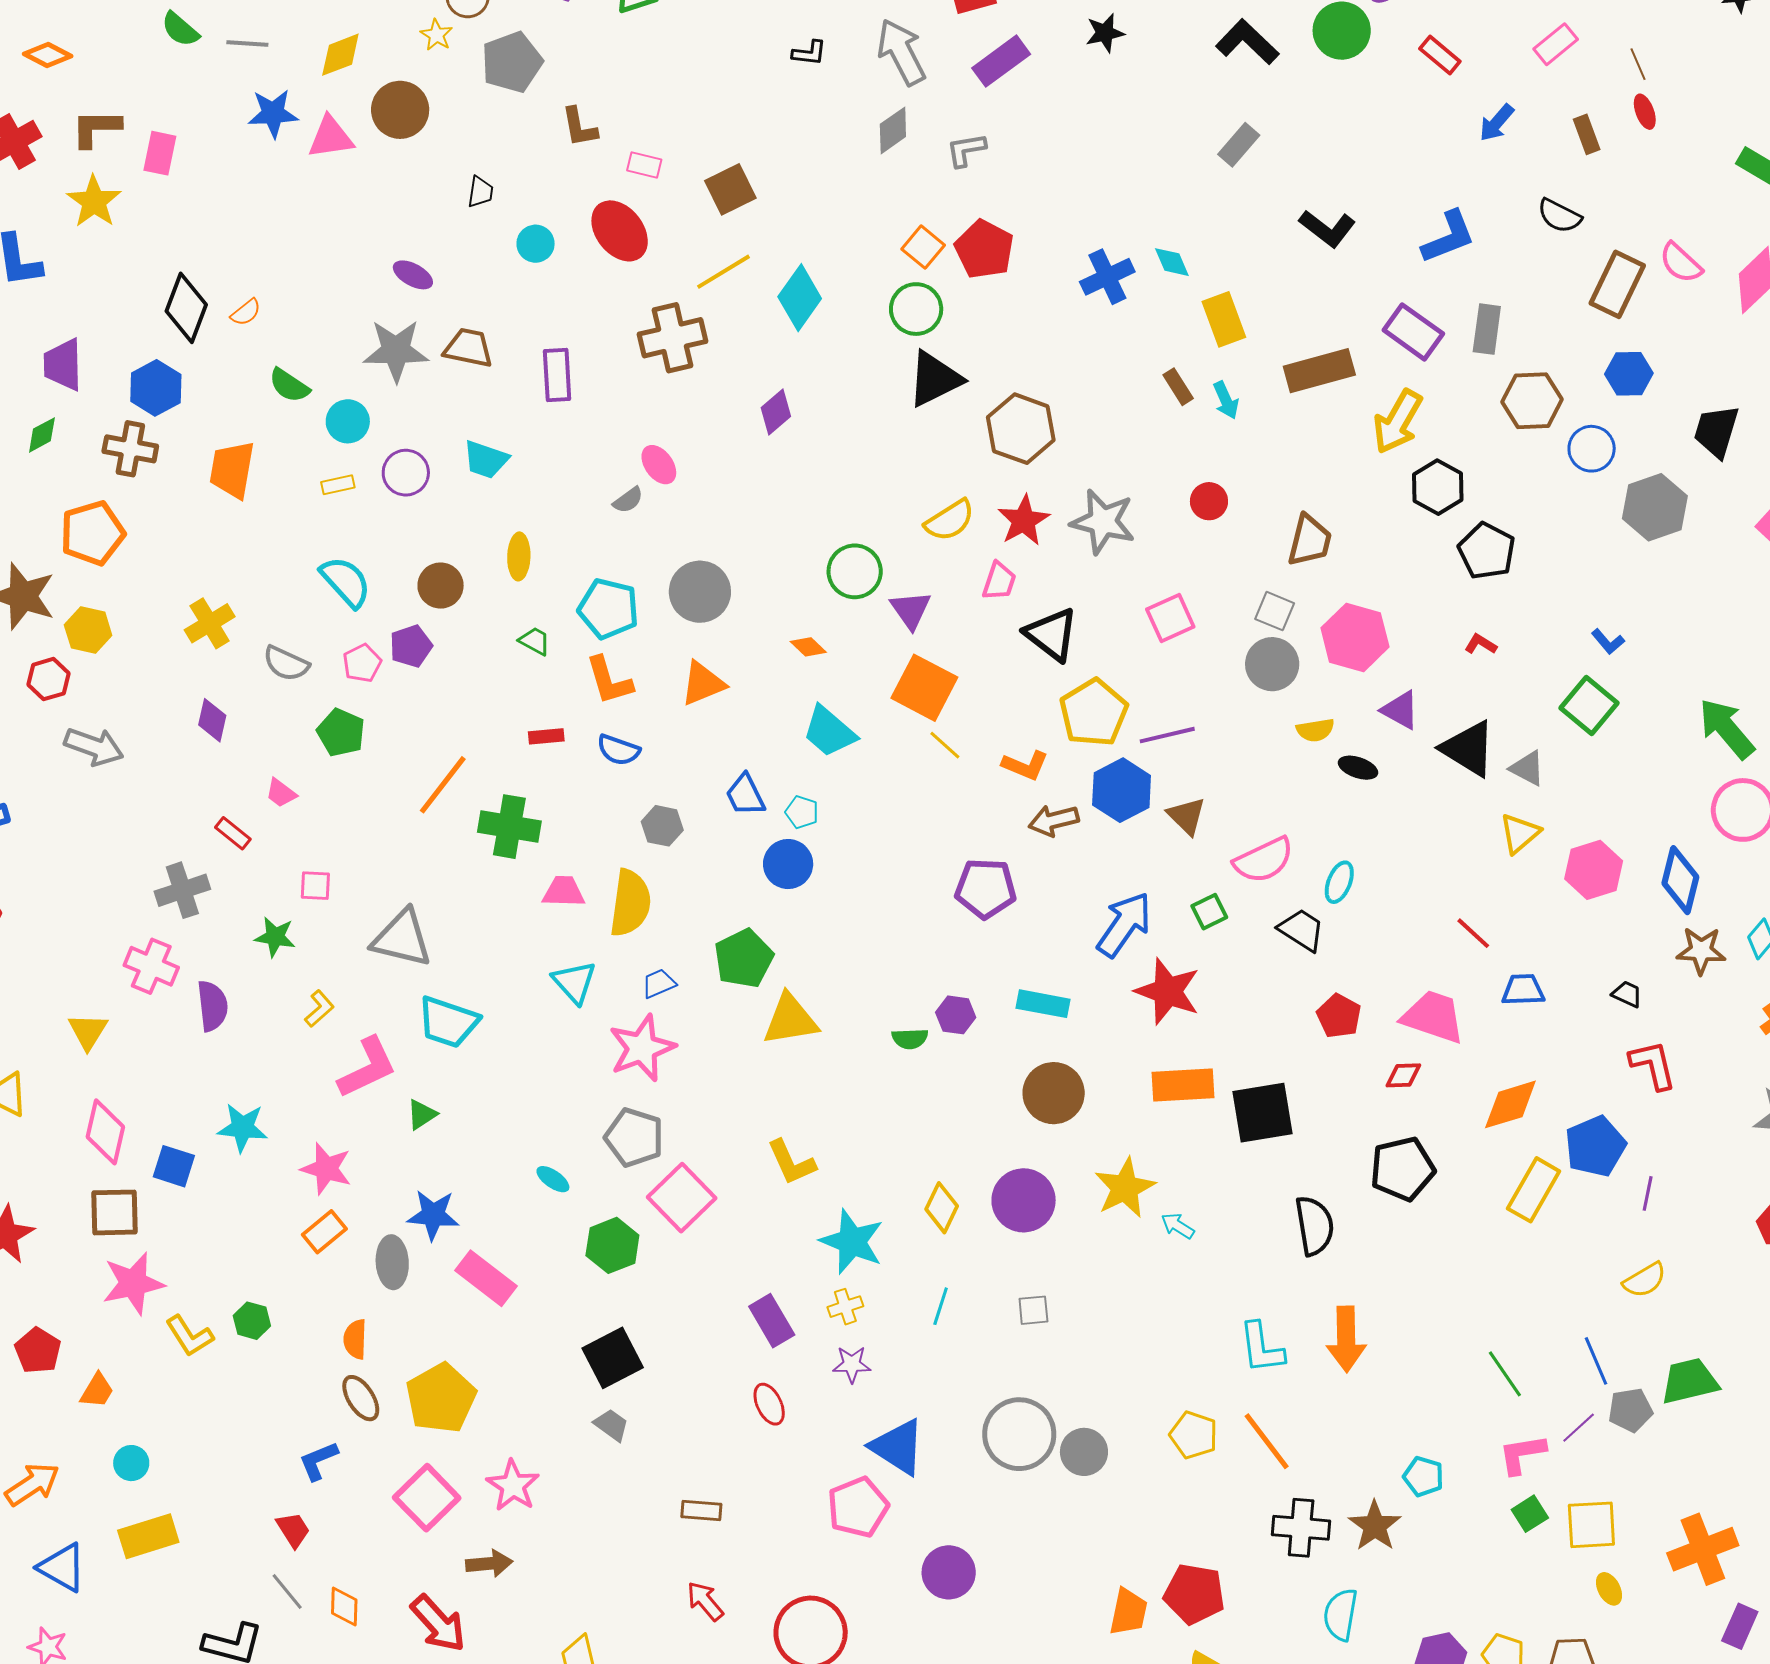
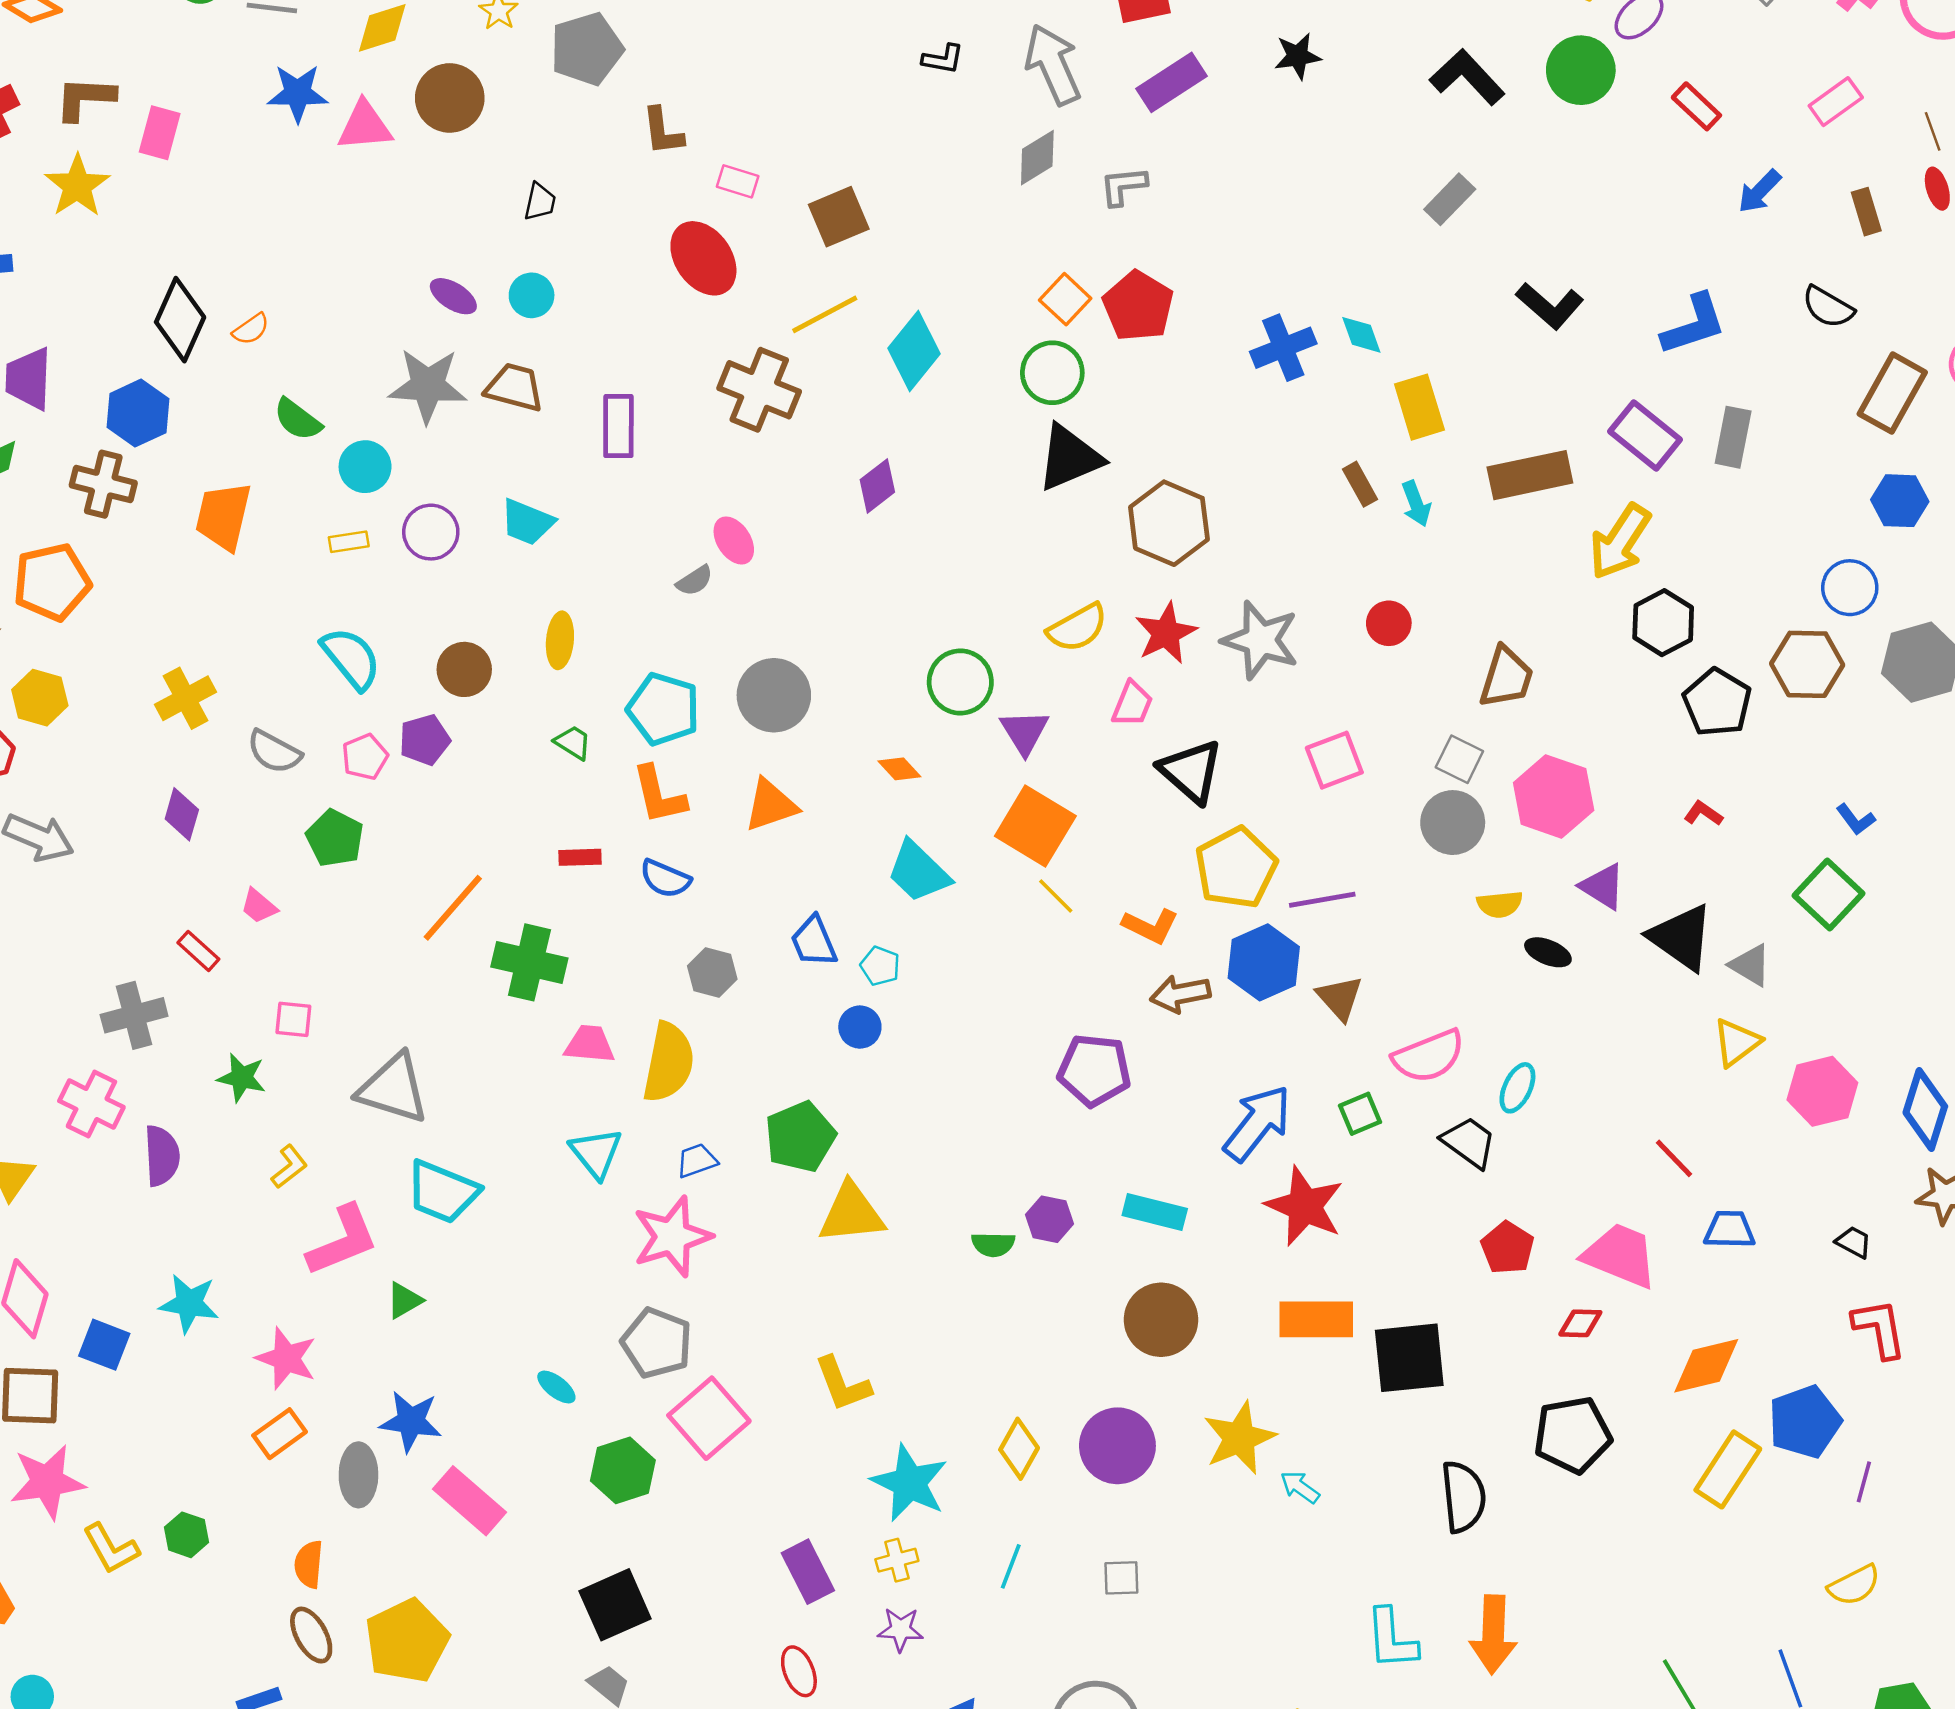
cyan circle: (536, 244) -> (532, 295), moved
brown cross: (673, 338) -> (759, 390), turned 32
brown hexagon: (1532, 401) -> (1807, 664), moved
blue circle: (788, 864) -> (860, 1027), size x0.7

